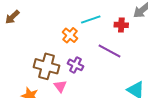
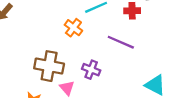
purple cross: (75, 65) -> (91, 70), moved

